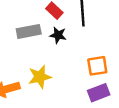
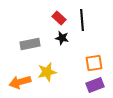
gray rectangle: (29, 31) -> (30, 44), moved

